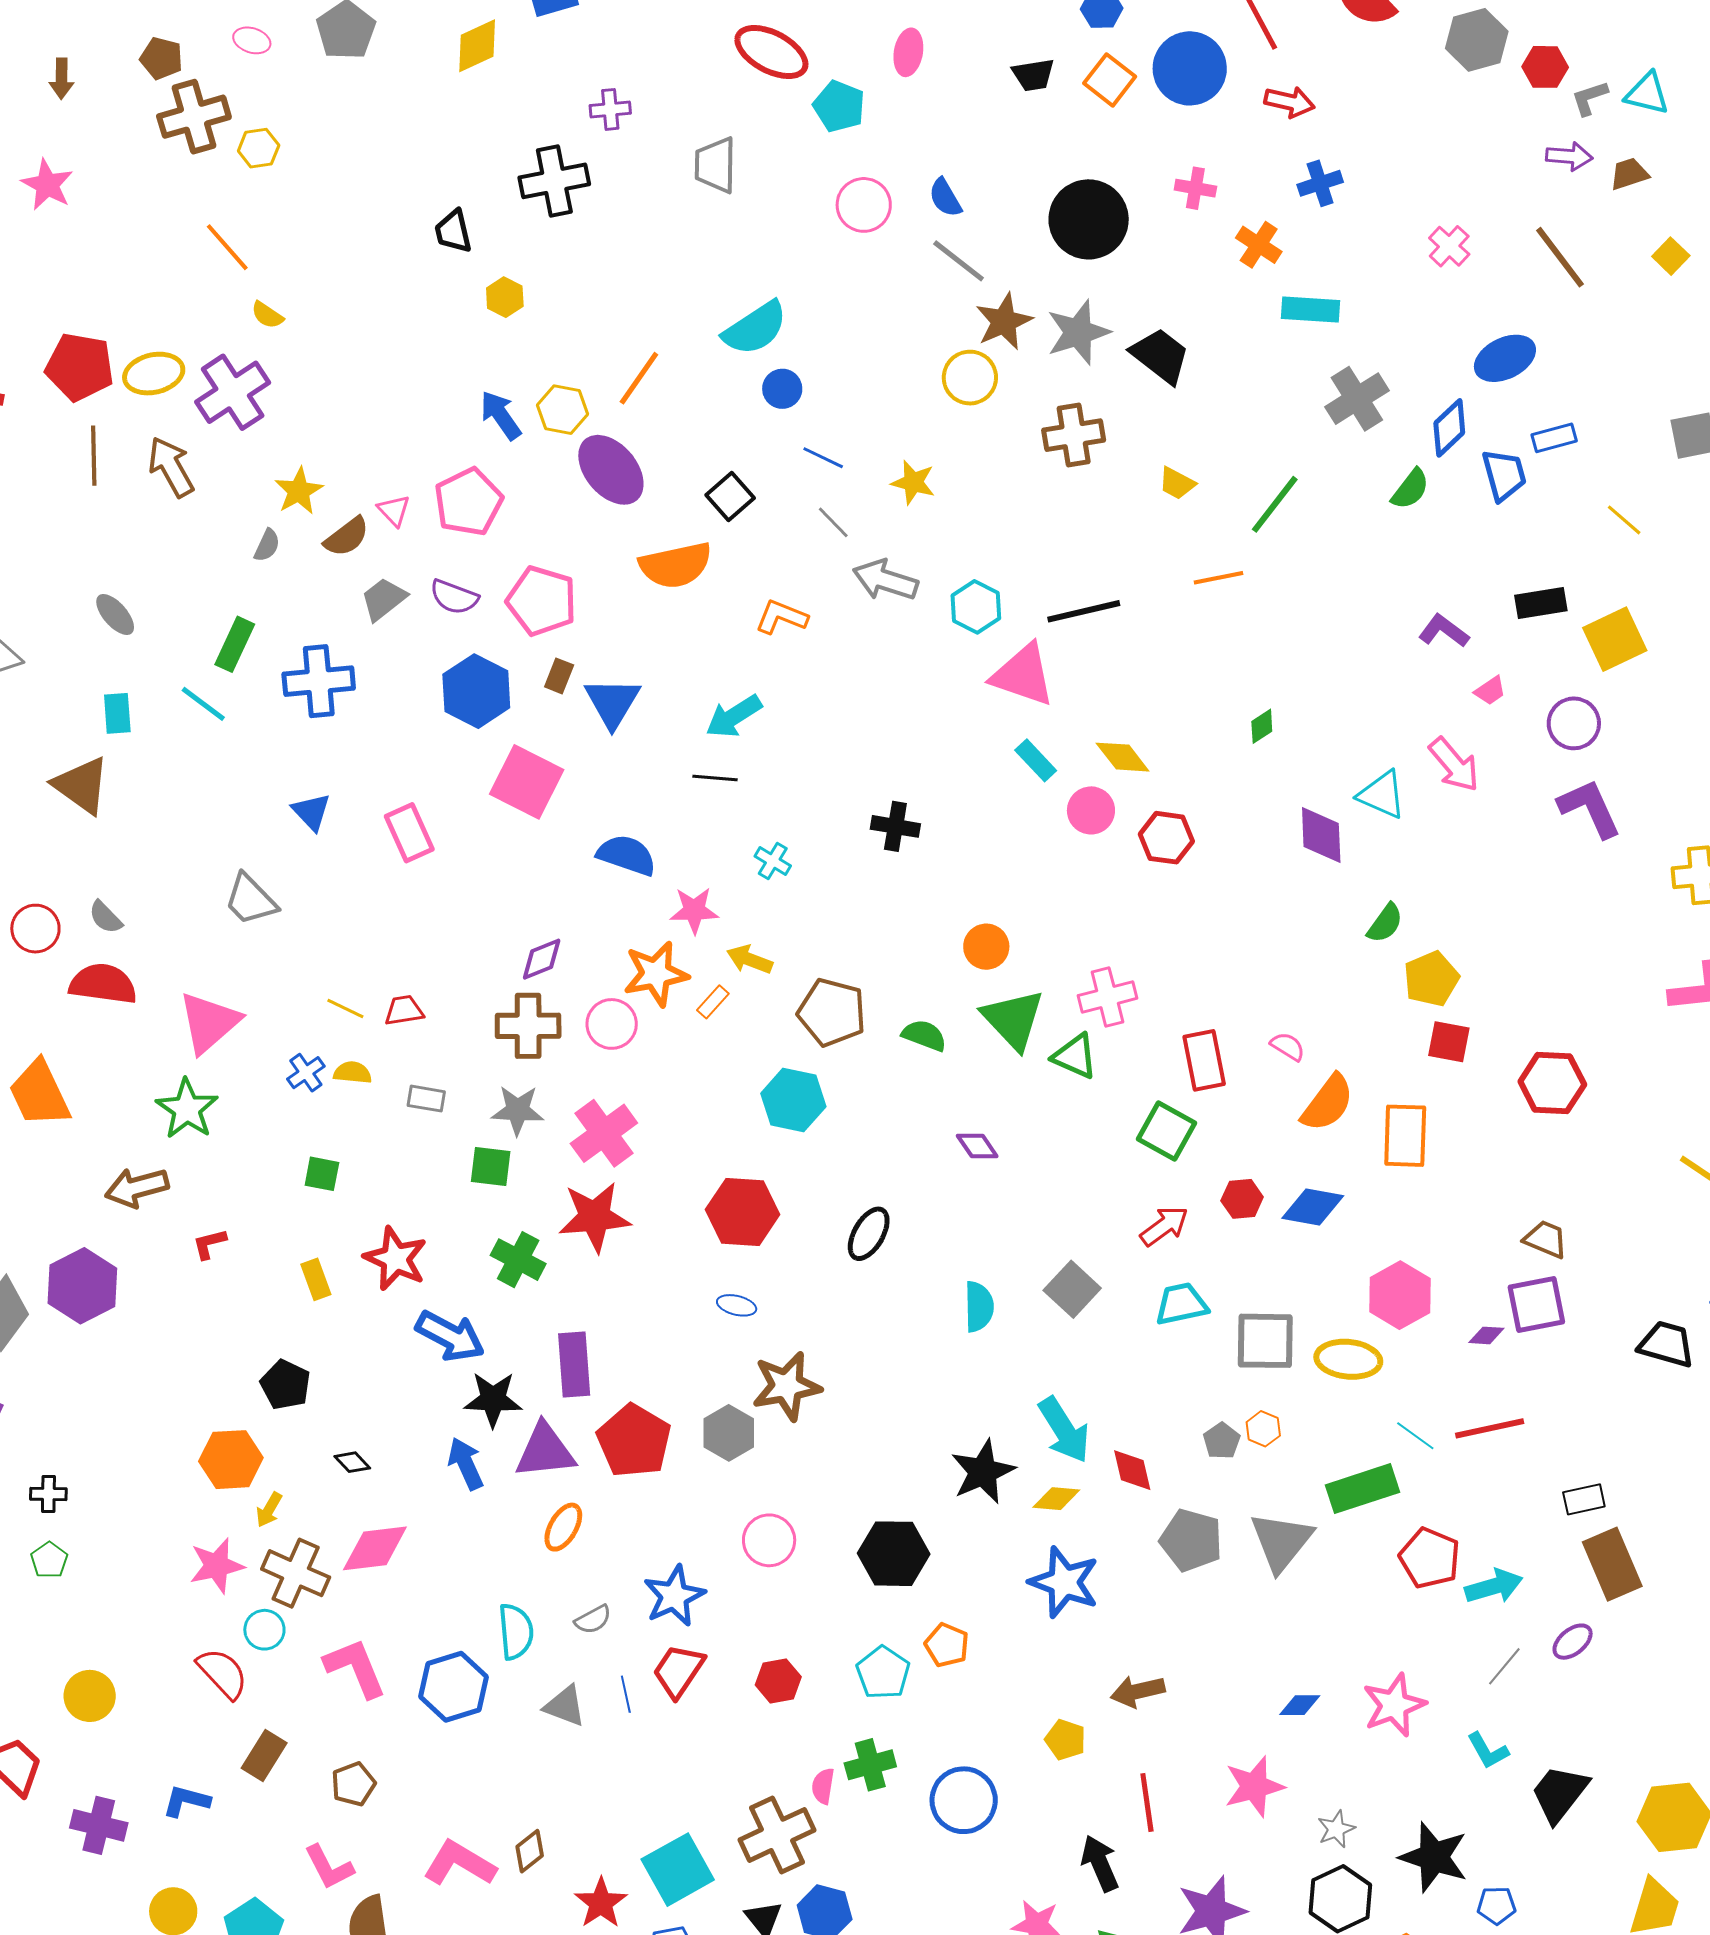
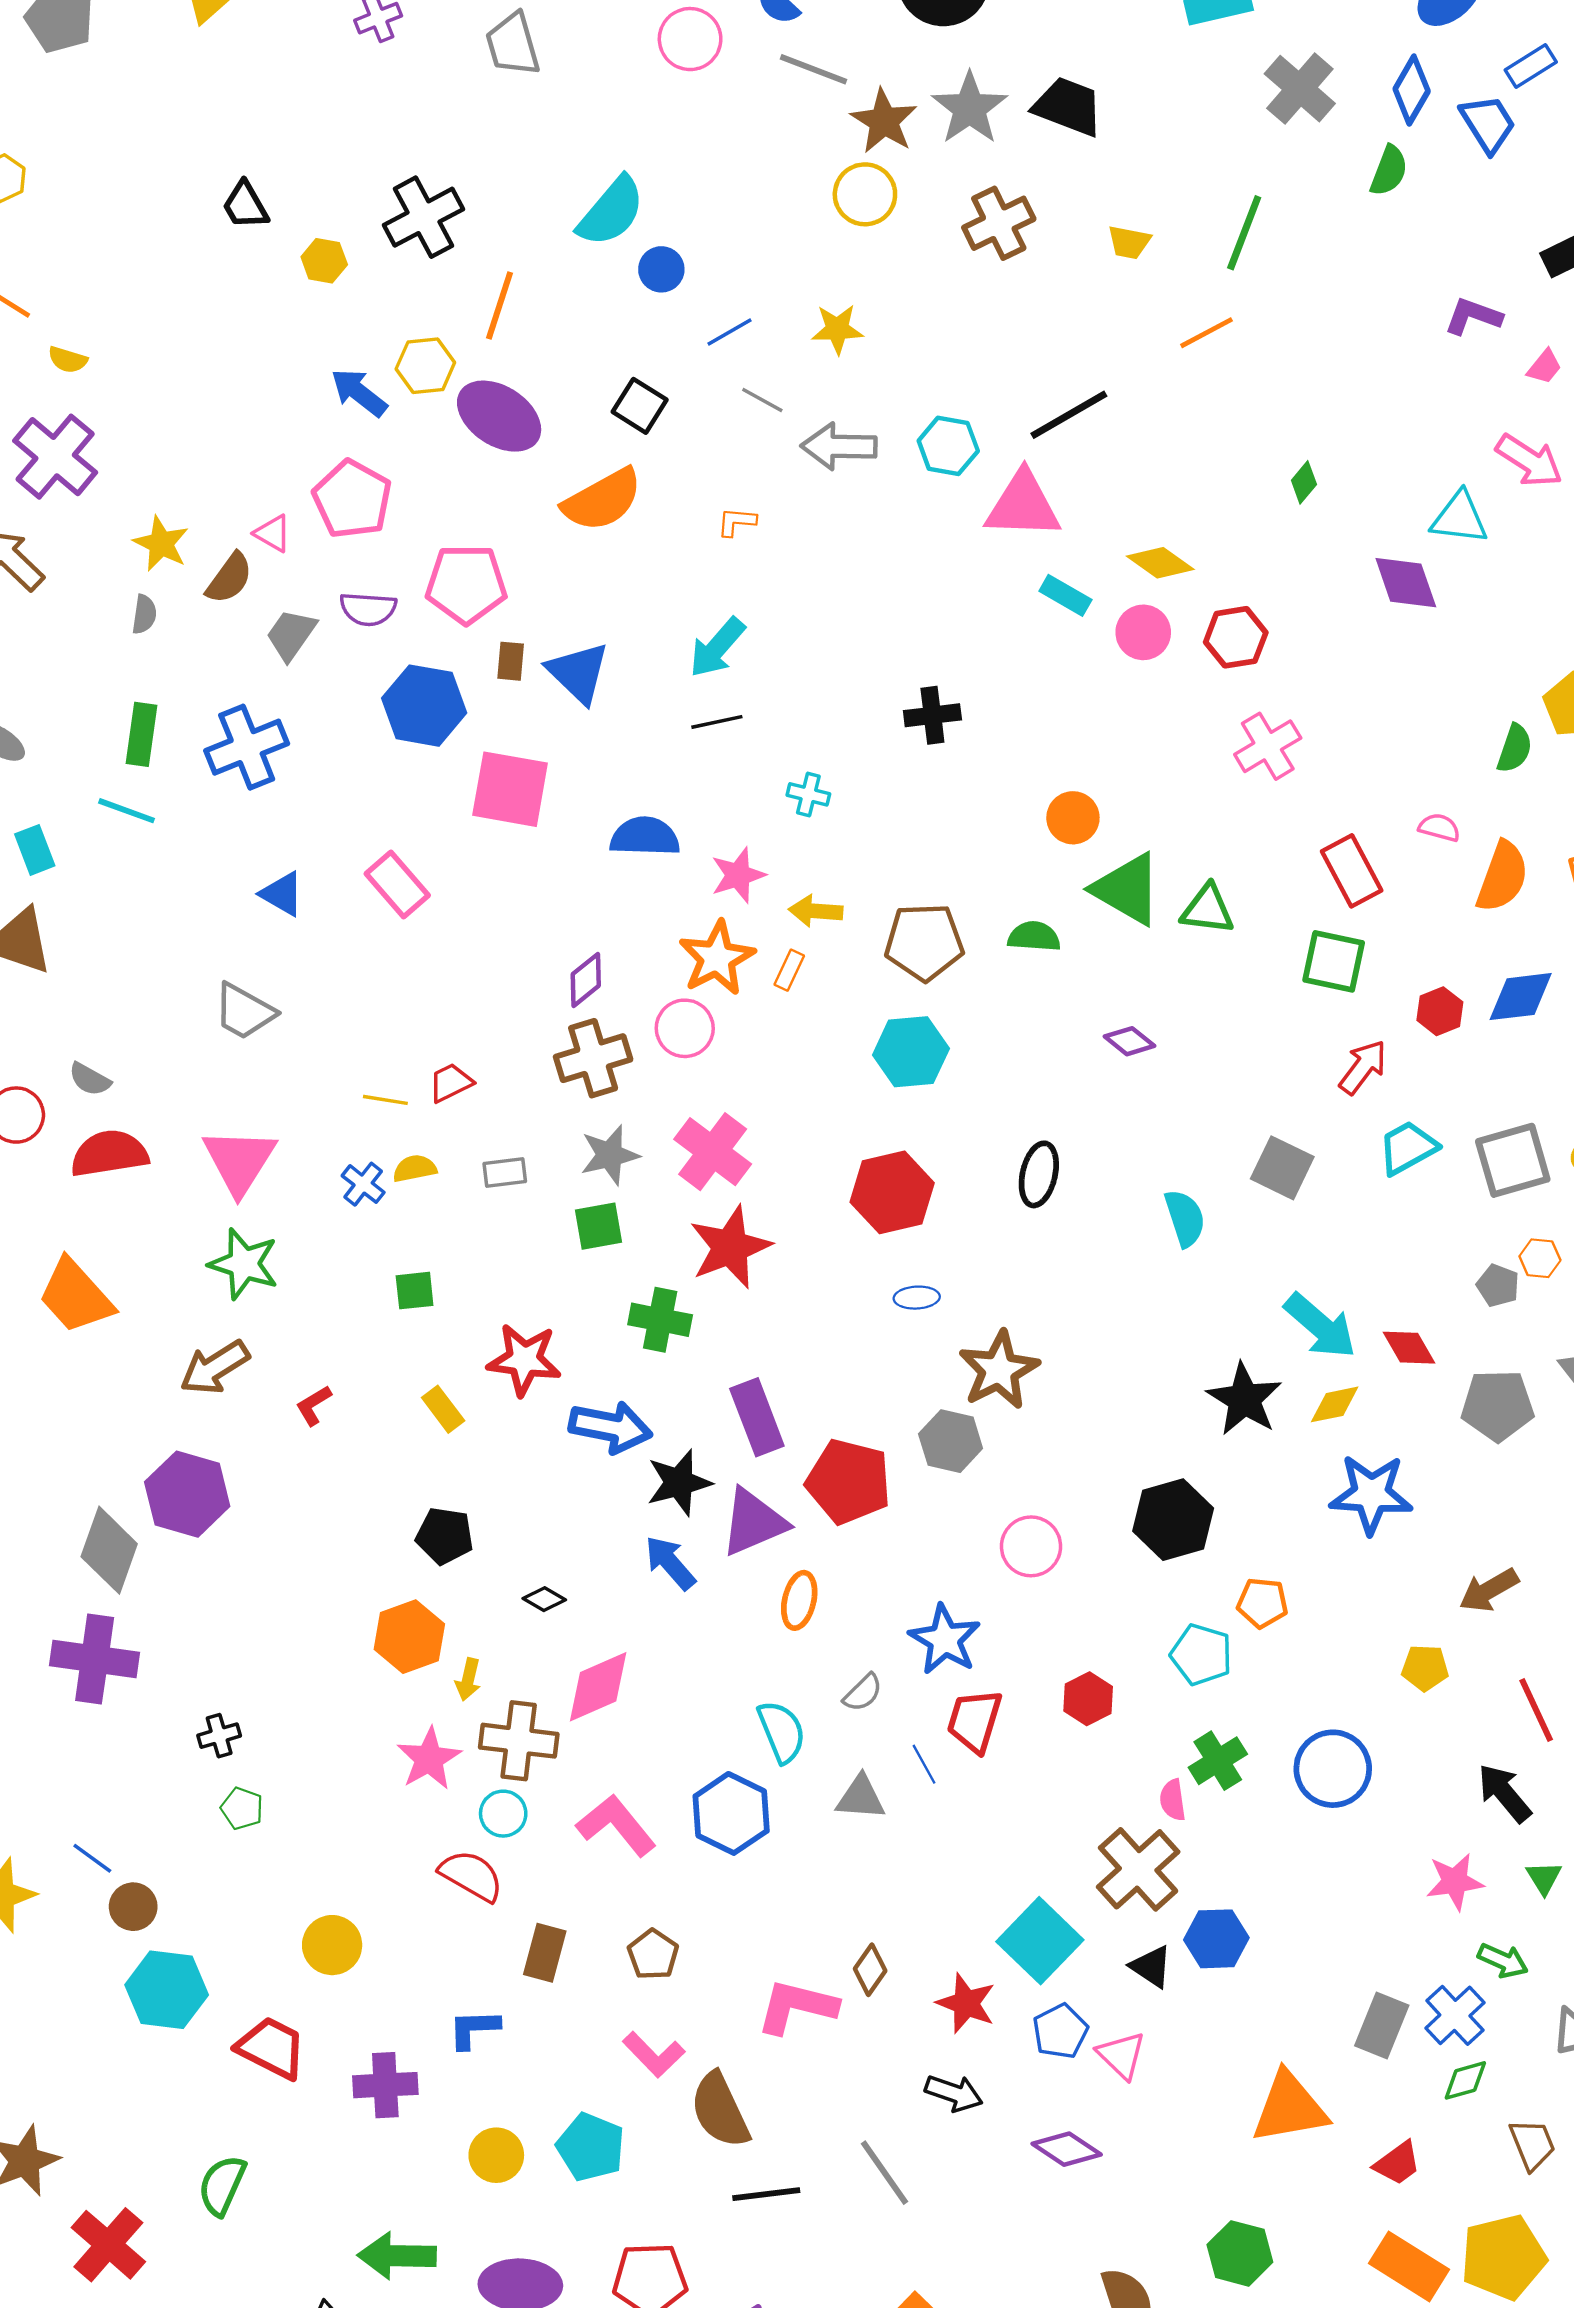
black cross: (554, 181) -> (423, 217), moved
blue line: (823, 458) -> (730, 332), turned -39
orange L-shape: (781, 617) -> (737, 522), size x0.7
green semicircle: (1385, 923) -> (1515, 748), moved
pink cross: (1107, 997) -> (1268, 746), moved

